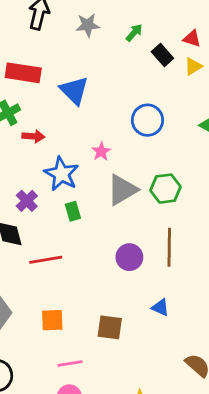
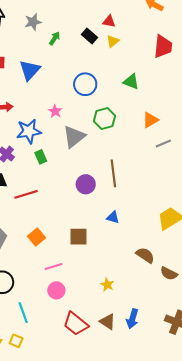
green arrow: (134, 33) -> (55, 38), moved
blue triangle: (74, 90) -> (30, 70), turned 35
blue star: (61, 174) -> (29, 131), turned -30
green hexagon: (166, 189) -> (104, 119), moved
orange square: (52, 320) -> (37, 237), turned -30

